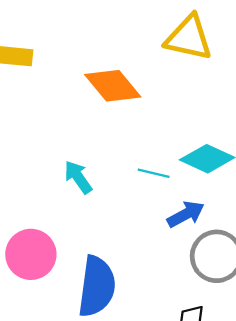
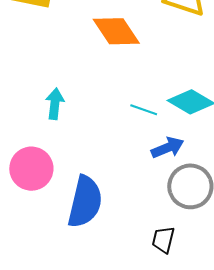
cyan arrow: (78, 177) -> (55, 104), moved, turned 36

